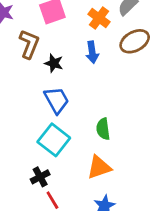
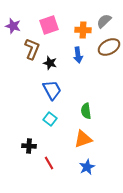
orange cross: (99, 18) -> (83, 30), turned -35
cyan square: (54, 140) -> (50, 119), size x0.6
black cross: (40, 177) -> (29, 146), moved, turned 32

